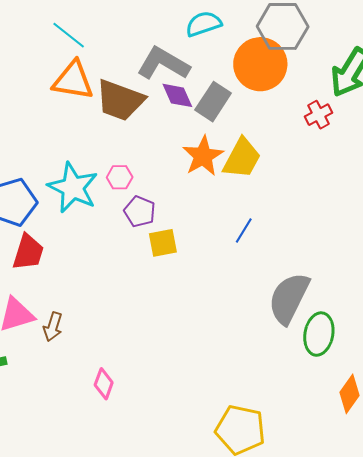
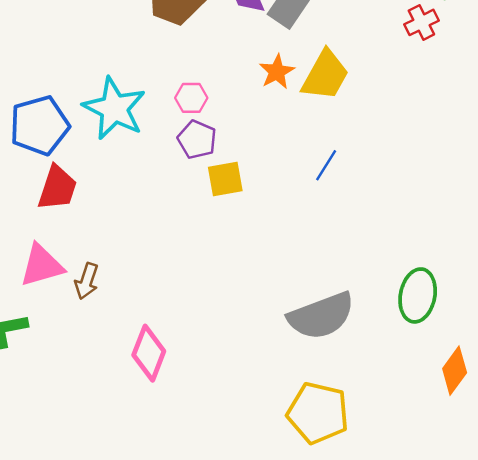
orange star: (203, 156) -> (277, 72), size x0.7
pink hexagon: (120, 177) -> (191, 98), moved
gray semicircle: (289, 298) -> (321, 316), moved, turned -138
pink diamond: (104, 384) -> (149, 353), size x1.4

